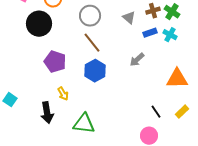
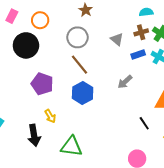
black line: (156, 112) -> (144, 123), moved

